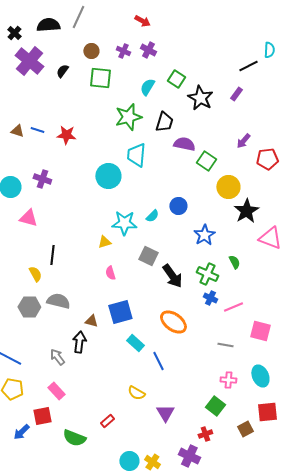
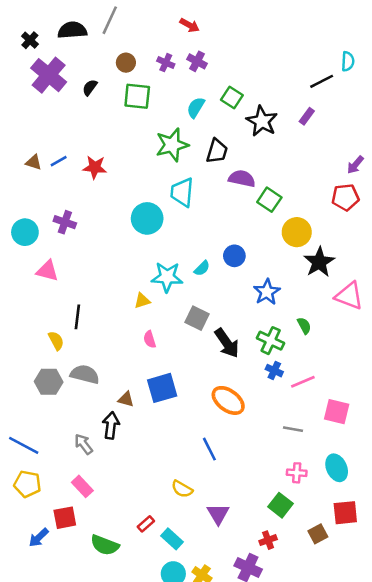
blue line: (37, 130) -> (59, 161), turned -48
purple arrow: (243, 141) -> (355, 165), moved
cyan rectangle: (135, 343) -> (172, 539), moved

